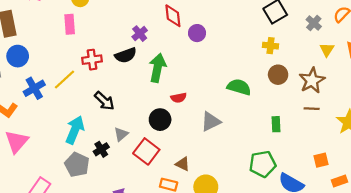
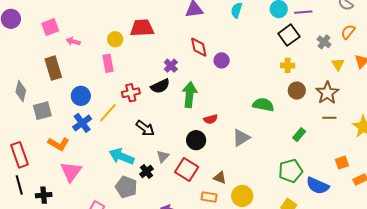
blue circle: (18, 56) -> (81, 96), moved
green rectangle: (276, 124) -> (299, 135), turned 48
cyan arrow: (75, 130) -> (121, 156), turned -85

